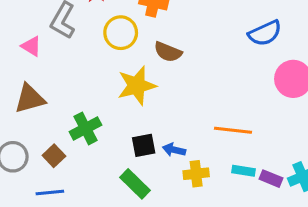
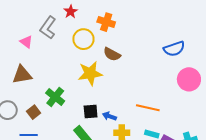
green cross: (85, 128) -> (55, 97), turned -30

